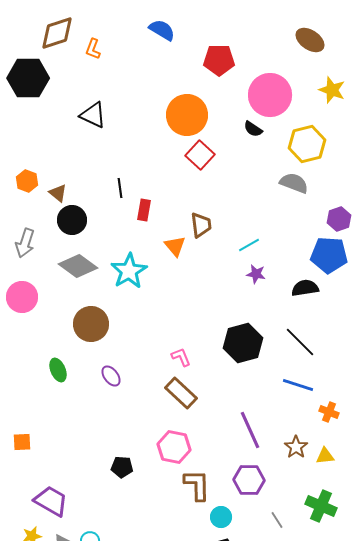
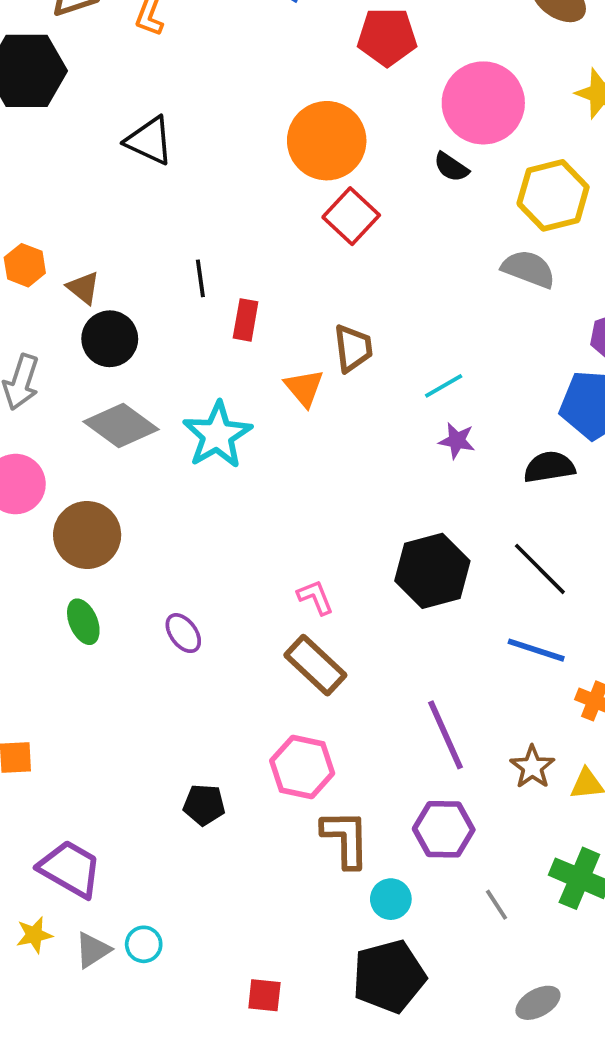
brown circle: (91, 324) -> (87, 535), moved

